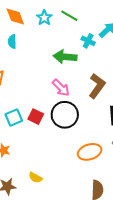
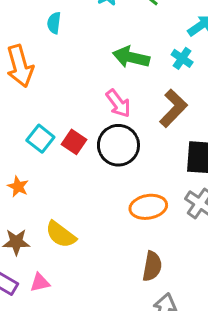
cyan cross: (88, 41) -> (182, 58), moved
cyan square: (14, 117) -> (40, 139), turned -36
yellow semicircle: (35, 178) -> (61, 234), size x1.5

